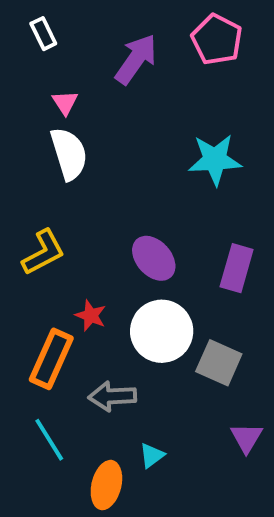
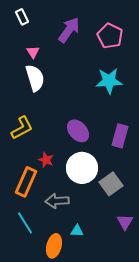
pink pentagon: (217, 39) -> (110, 36), moved
gray square: (219, 363) -> (111, 184), turned 30
cyan triangle: (152, 455) -> (77, 231), turned 40

